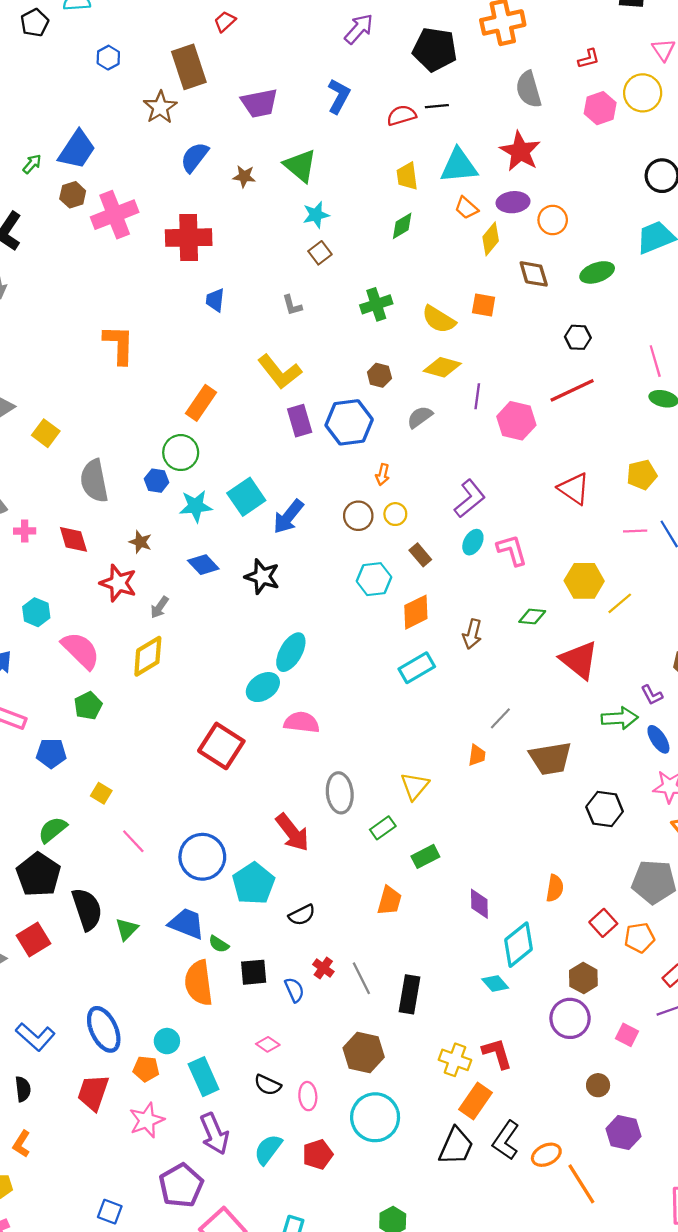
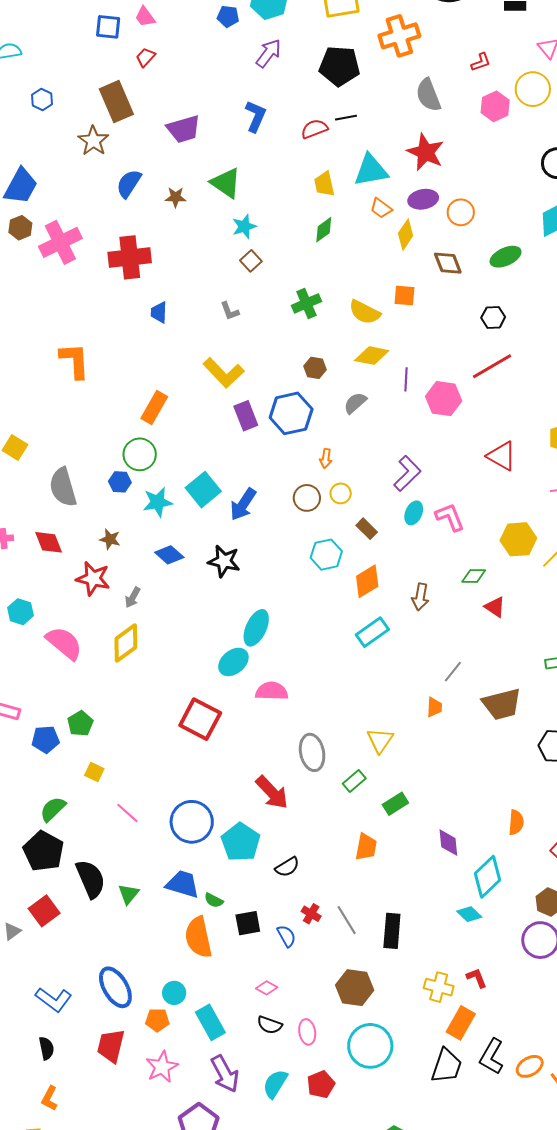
red triangle: (579, 660) -> (495, 607), moved, size x0.6
green pentagon: (88, 706) -> (80, 724), moved
red L-shape: (497, 1053) -> (477, 978), size x0.7

